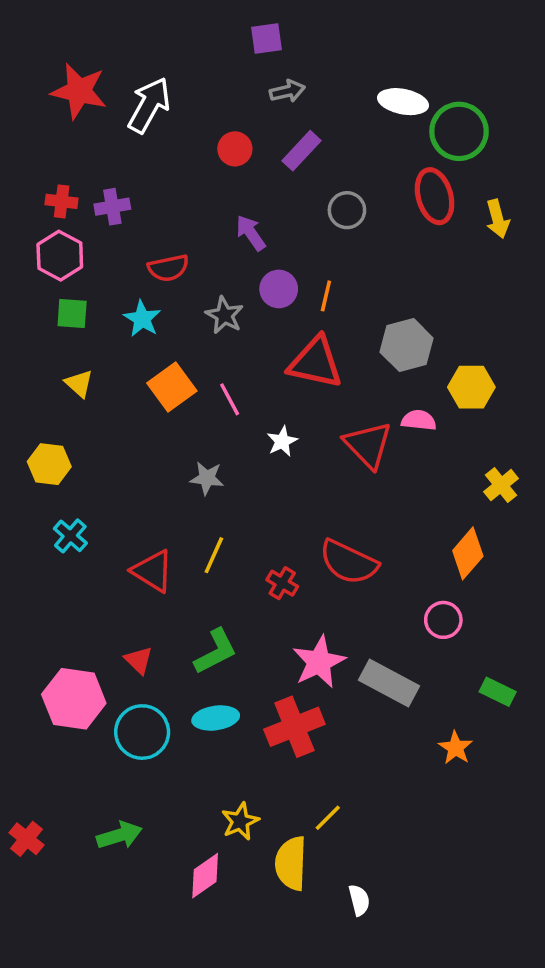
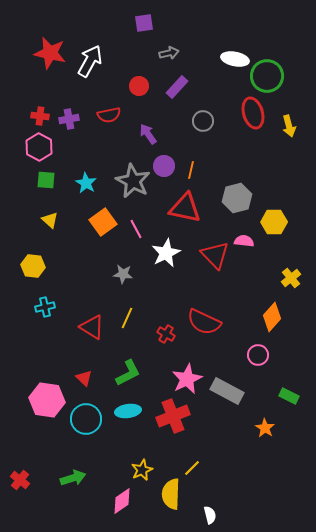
purple square: (266, 39) -> (144, 23), moved
red semicircle: (168, 268) -> (109, 115), moved
gray star: (224, 315) -> (133, 181), size x1.6
white star: (282, 441) -> (166, 253), size x1.6
cyan cross: (70, 536) -> (45, 307), turned 36

